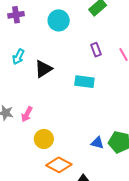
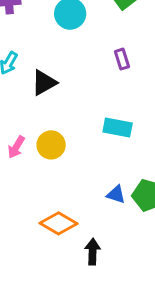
cyan rectangle: (84, 82) -> (118, 128), moved
yellow circle: (44, 139) -> (51, 145), moved

